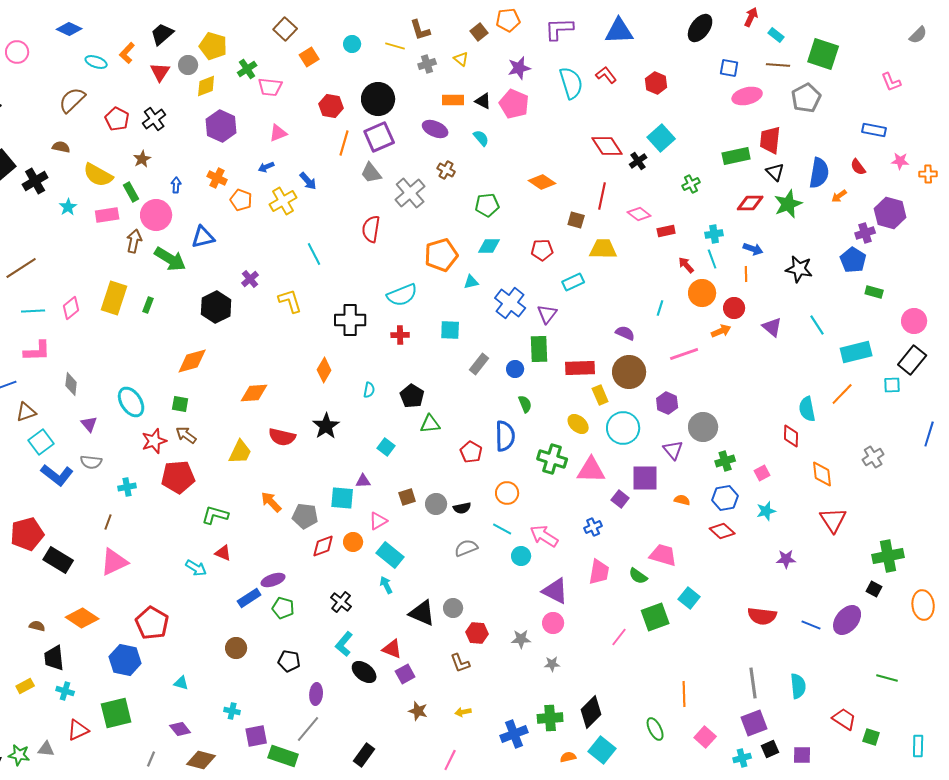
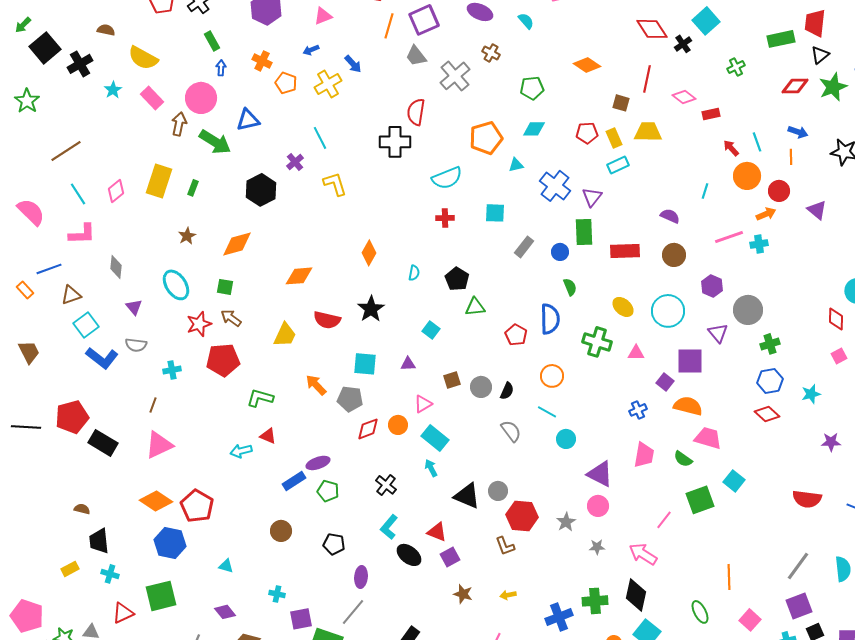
brown star: (142, 159) -> (187, 236), moved
black triangle: (775, 172) -> (820, 55), turned 36
green rectangle: (131, 192) -> (212, 41), moved
pink rectangle: (107, 215) -> (152, 98), turned 55
cyan cross: (714, 234) -> (759, 244), moved
cyan line: (314, 254) -> (320, 138), moved
cyan line: (33, 311) -> (78, 194), turned 60
black cross: (350, 320) -> (395, 142), moved
brown circle: (629, 372) -> (674, 255), size x0.7
yellow rectangle: (600, 395) -> (614, 138), moved
pink triangle: (591, 470) -> (636, 353), size x0.6
pink square: (762, 473) -> (839, 356), moved
cyan square: (342, 498) -> (365, 364), moved
orange semicircle: (682, 500) -> (688, 406), moved, size x1.8
black semicircle: (462, 508) -> (507, 391), turned -54
pink arrow: (544, 536) -> (643, 554), moved
gray semicircle: (466, 548) -> (511, 431), turned 75
cyan arrow: (196, 568) -> (241, 451), turned 135
orange diamond: (82, 618) -> (156, 501), moved
red hexagon: (477, 633) -> (522, 516), size x1.4
gray star: (521, 639) -> (566, 522), turned -30
gray line: (753, 683) -> (798, 566), turned 44
black diamond: (591, 712) -> (636, 595), turned -32

